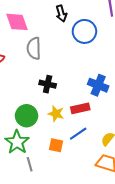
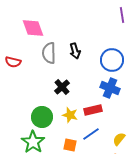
black arrow: (61, 14) -> (75, 51), moved
blue circle: (84, 31) -> (112, 60), moved
black cross: (48, 84) -> (62, 87), turned 35

